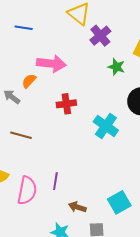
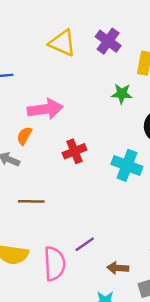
purple cross: (100, 36) -> (108, 41), moved
purple line: (55, 181) -> (85, 244), turned 60

